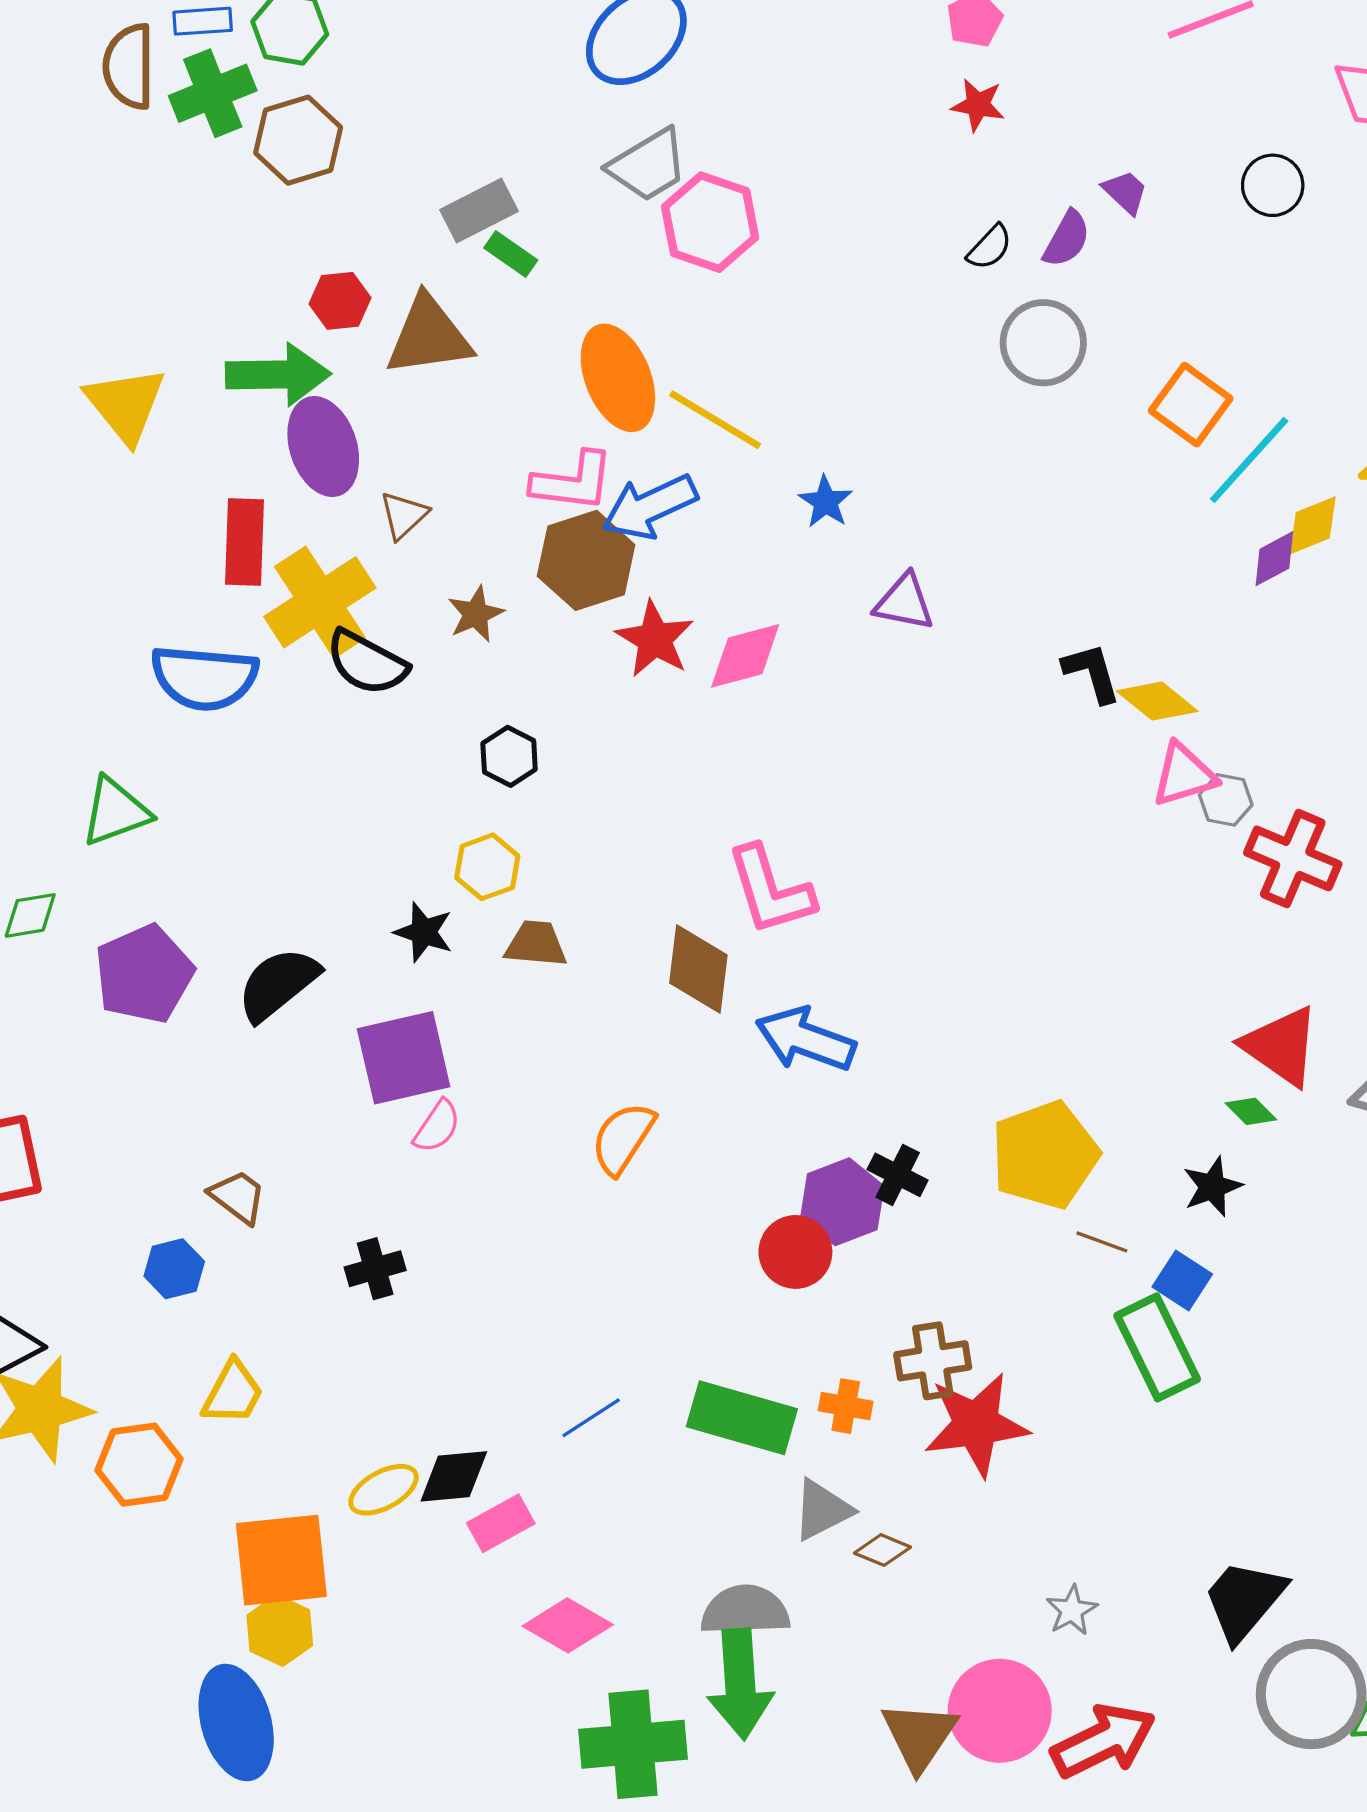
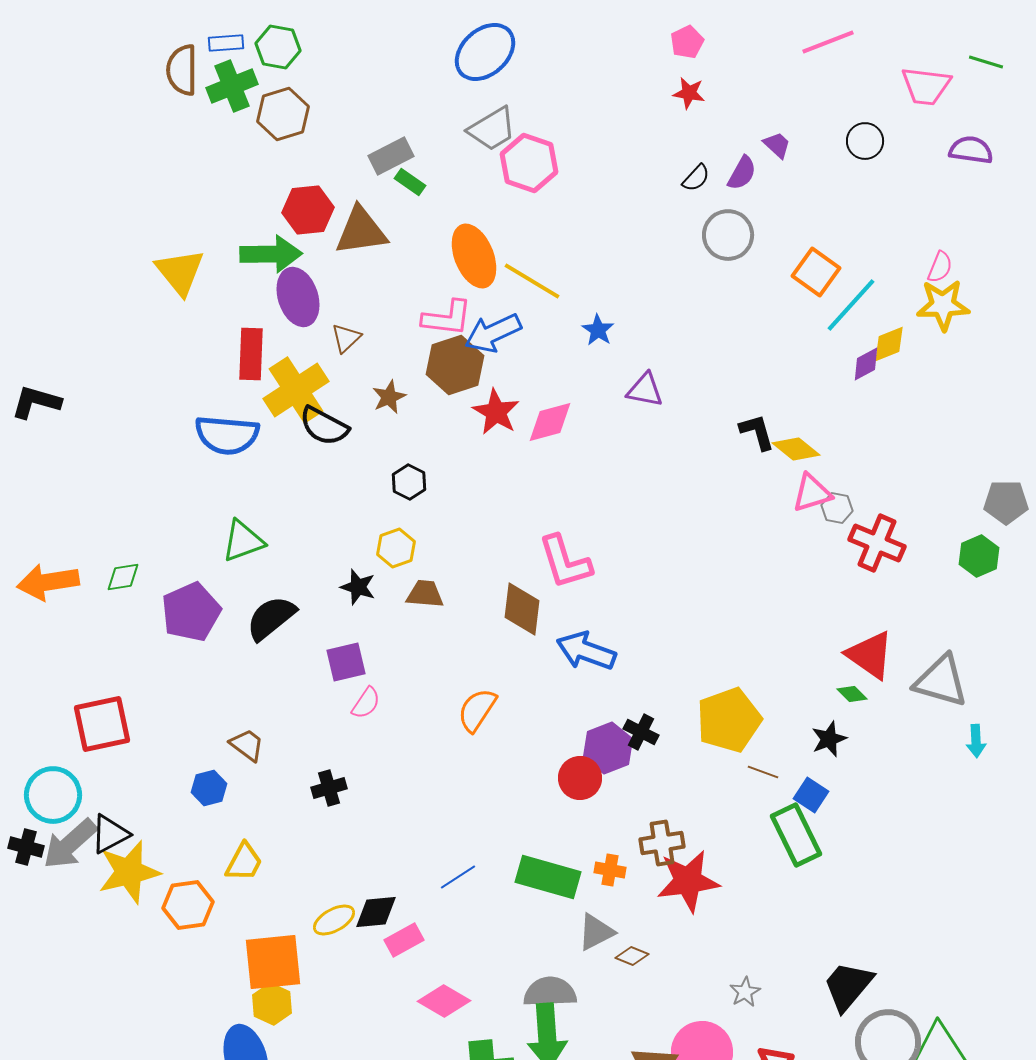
red hexagon: (340, 301) -> (308, 210), size x1.4
green triangle: (116, 812) -> (243, 541), moved
purple square: (404, 1058) -> (346, 662), size x0.7

